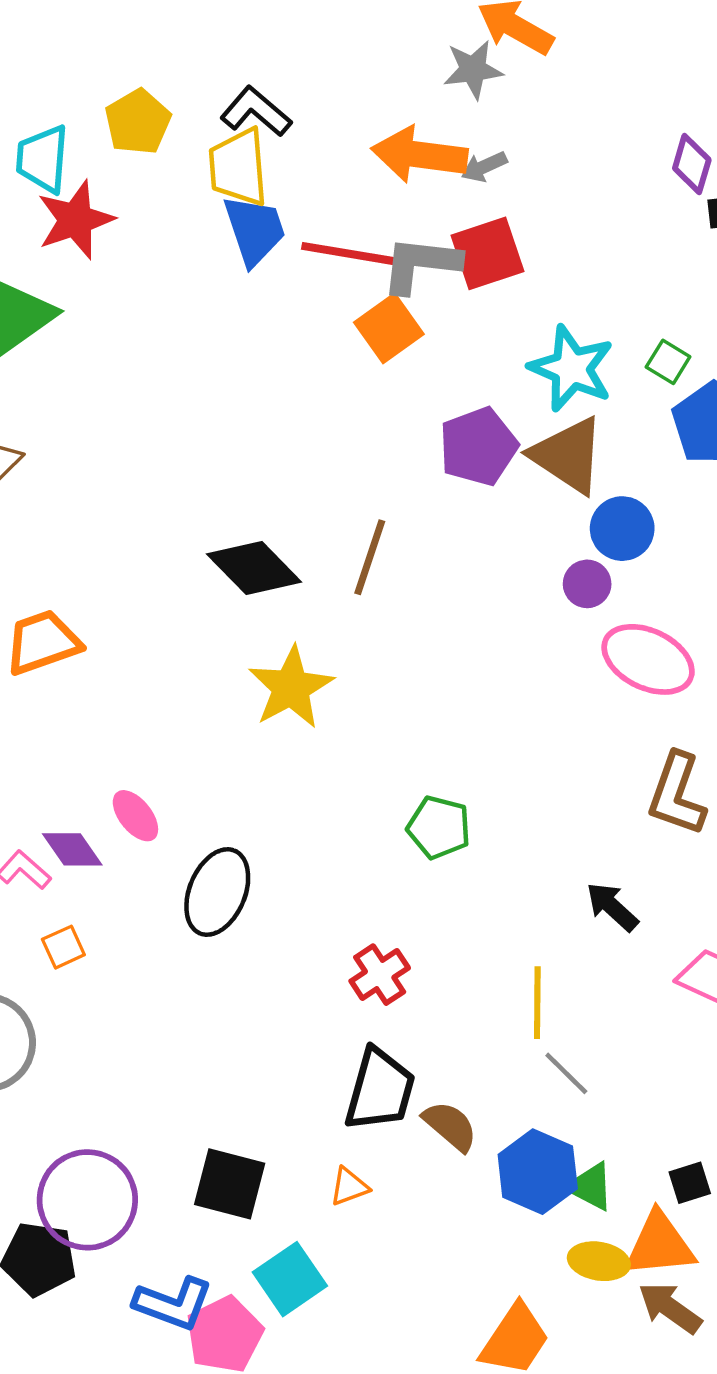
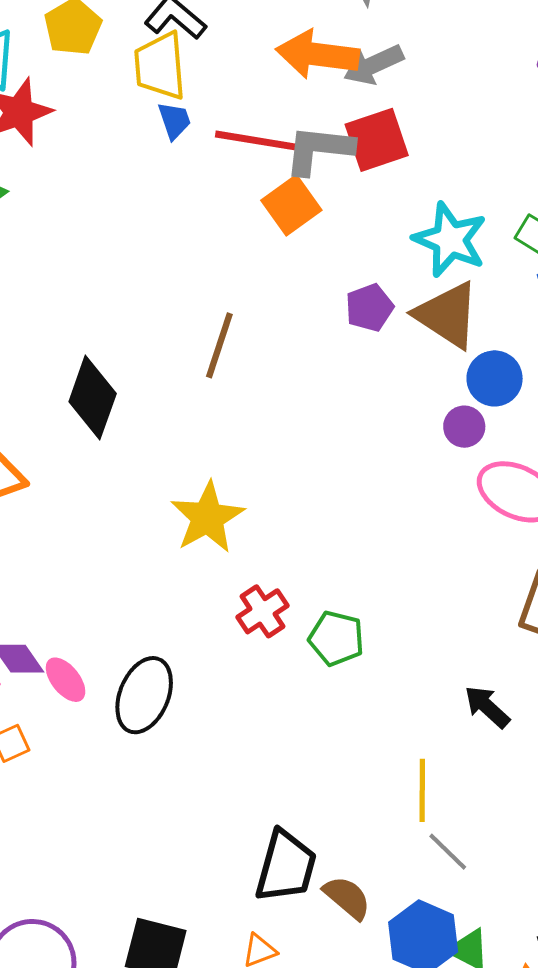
gray arrow: (484, 167) -> (374, 65), size x1.5
blue trapezoid: (254, 230) -> (174, 121), size x0.6
purple pentagon: (478, 447) -> (369, 308), size x0.7
brown line: (370, 557) -> (219, 345), moved
black diamond: (254, 568) -> (93, 398), moved, turned 64
pink ellipse: (135, 816) -> (66, 680), moved
red cross: (380, 975) -> (262, 611), moved

